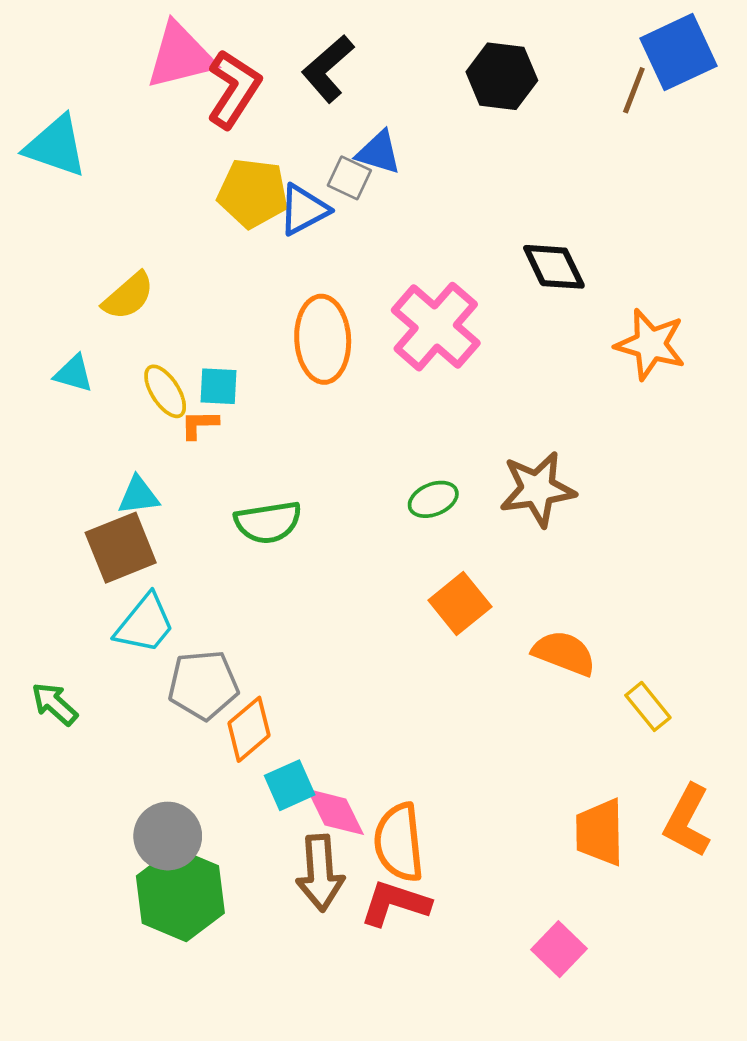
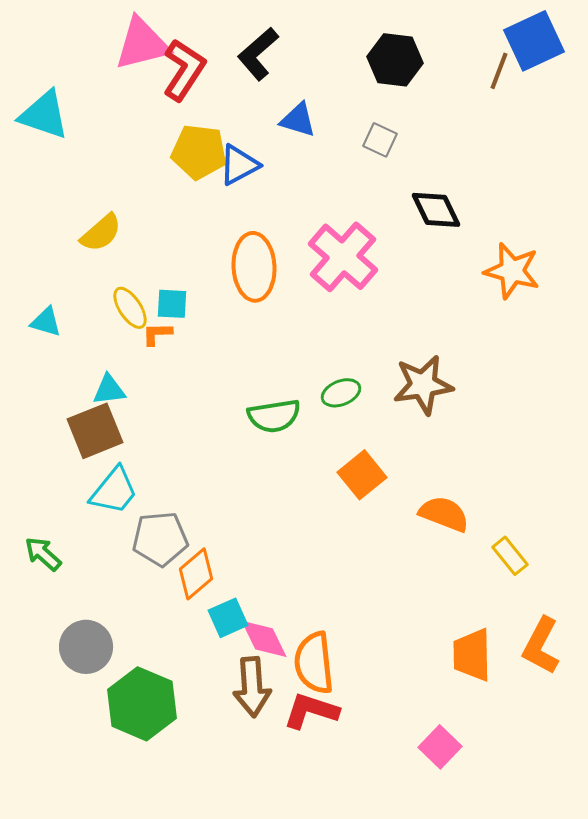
gray square: (349, 178) -> (380, 140), moved
cyan triangle: (74, 374) -> (46, 322), moved
green semicircle: (268, 522) -> (274, 416), moved
gray circle: (168, 836) -> (86, 647), moved

